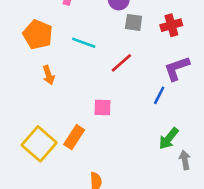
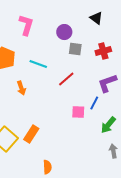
orange arrow: (49, 75) -> (21, 88), moved
pink square: (103, 107) -> (78, 112), moved
green arrow: (169, 138) -> (108, 125), moved

